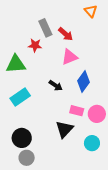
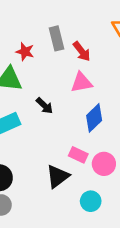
red star: (35, 45) -> (25, 52), moved
black arrow: (56, 86) -> (44, 106), moved

